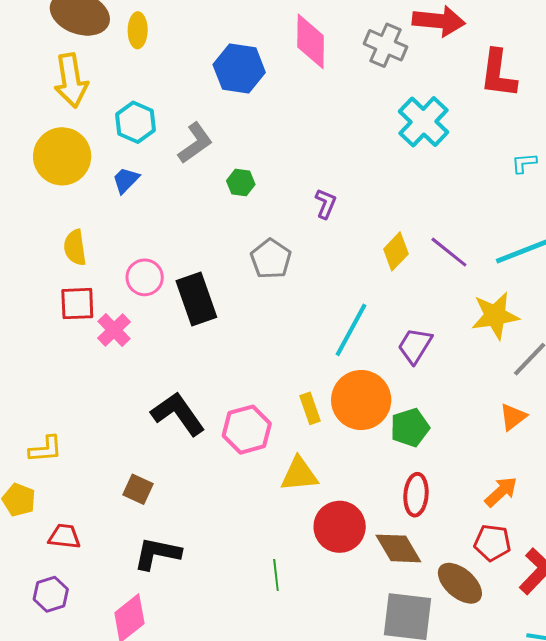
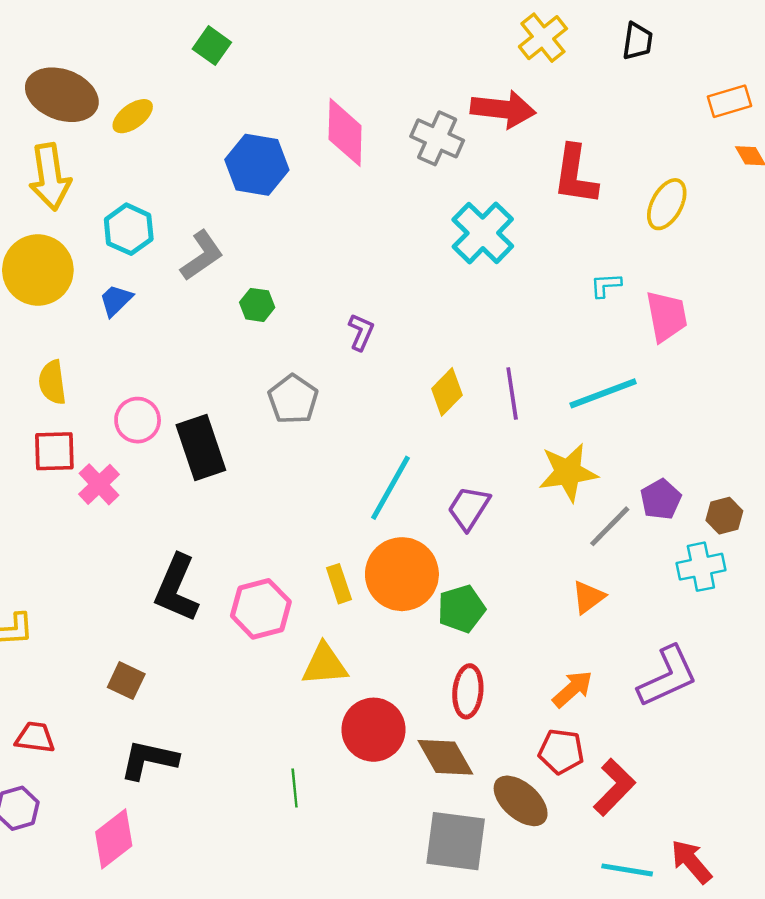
yellow ellipse: (138, 30) -> (133, 116), turned 52
purple line: (449, 252) -> (512, 394), turned 42
black L-shape: (178, 414) -> (176, 588), turned -122

